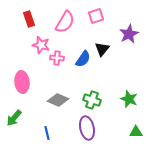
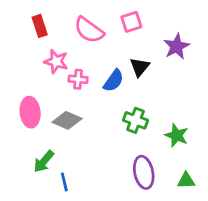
pink semicircle: (65, 22) -> (89, 30), turned 95
gray diamond: (58, 100) -> (67, 120), moved
green cross: (92, 100) -> (135, 120), moved
green arrow: (14, 118) -> (44, 161), moved
purple ellipse: (87, 128) -> (144, 172), moved

